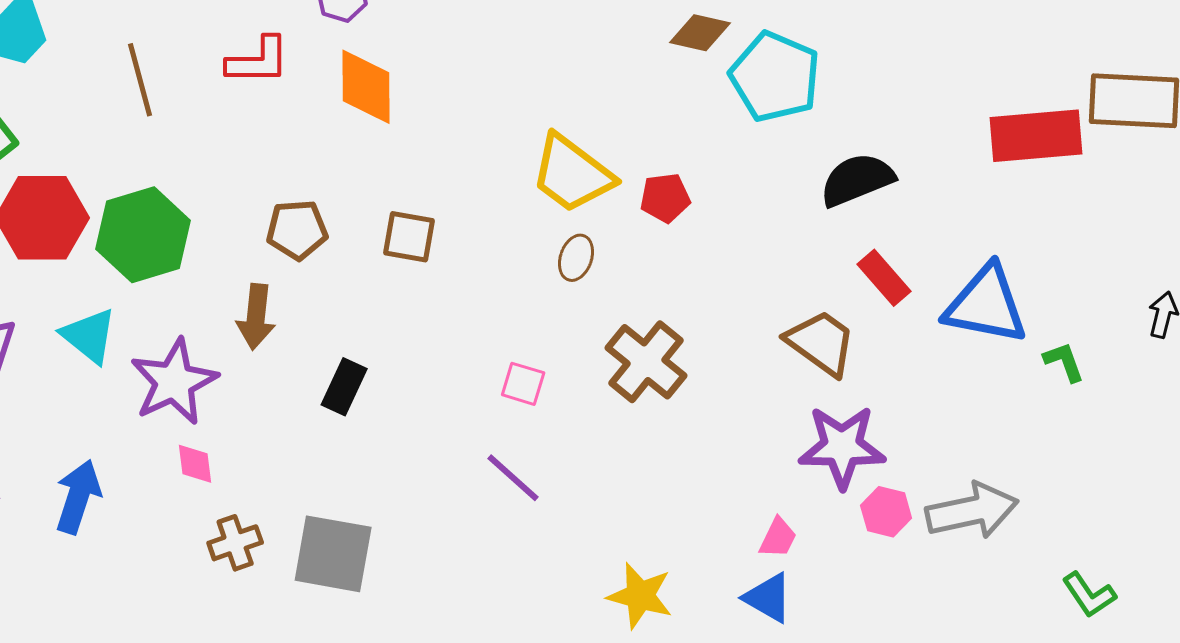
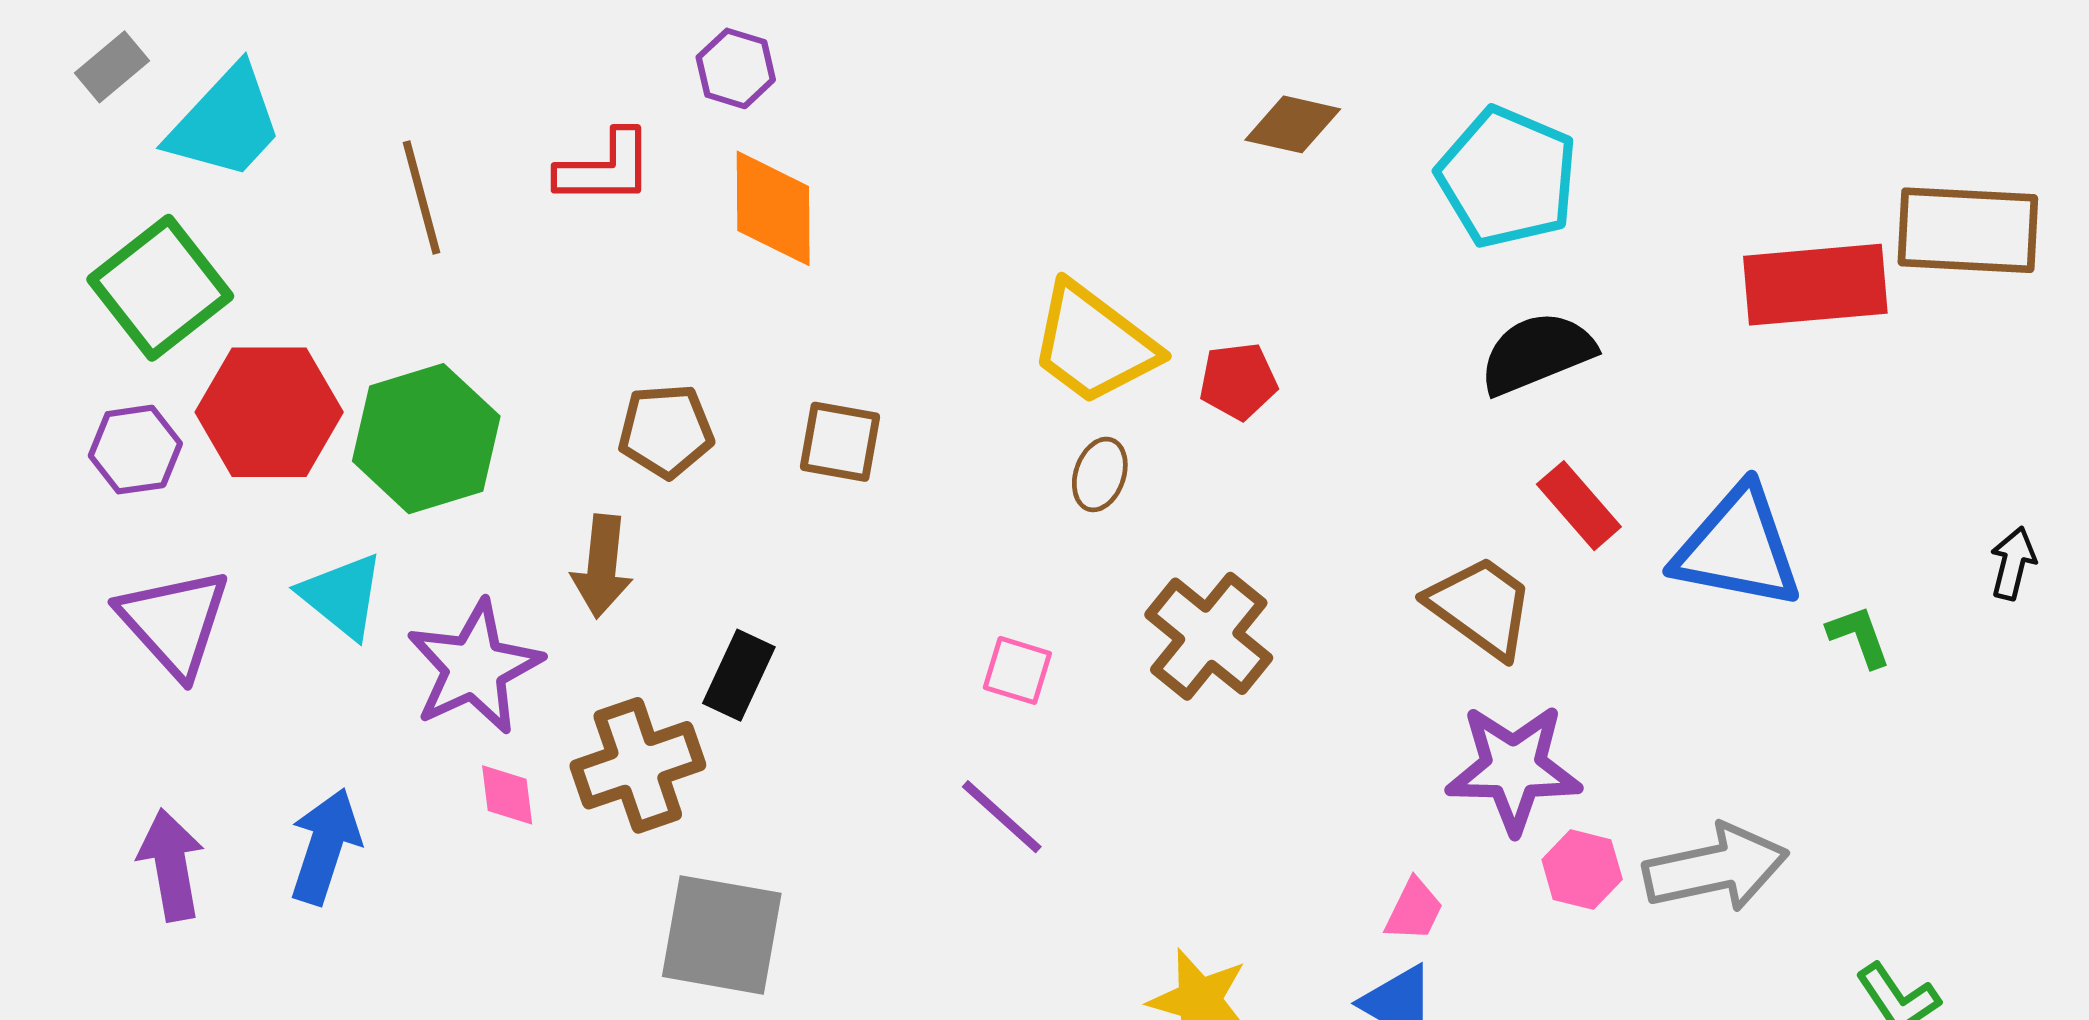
cyan pentagon: (775, 77) -> (1507, 177), moved
brown cross: (235, 543) -> (638, 765), moved, size x1.5

